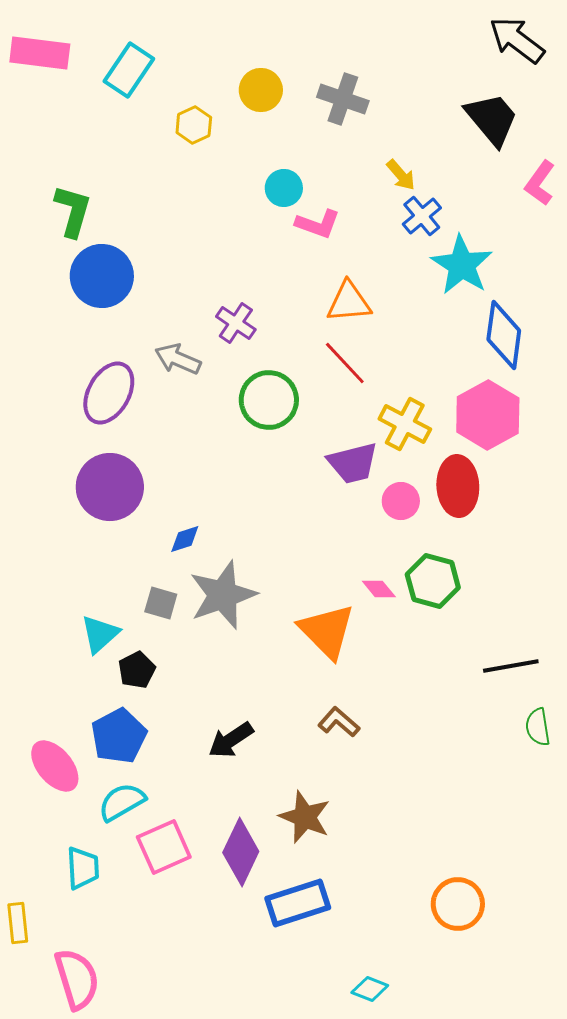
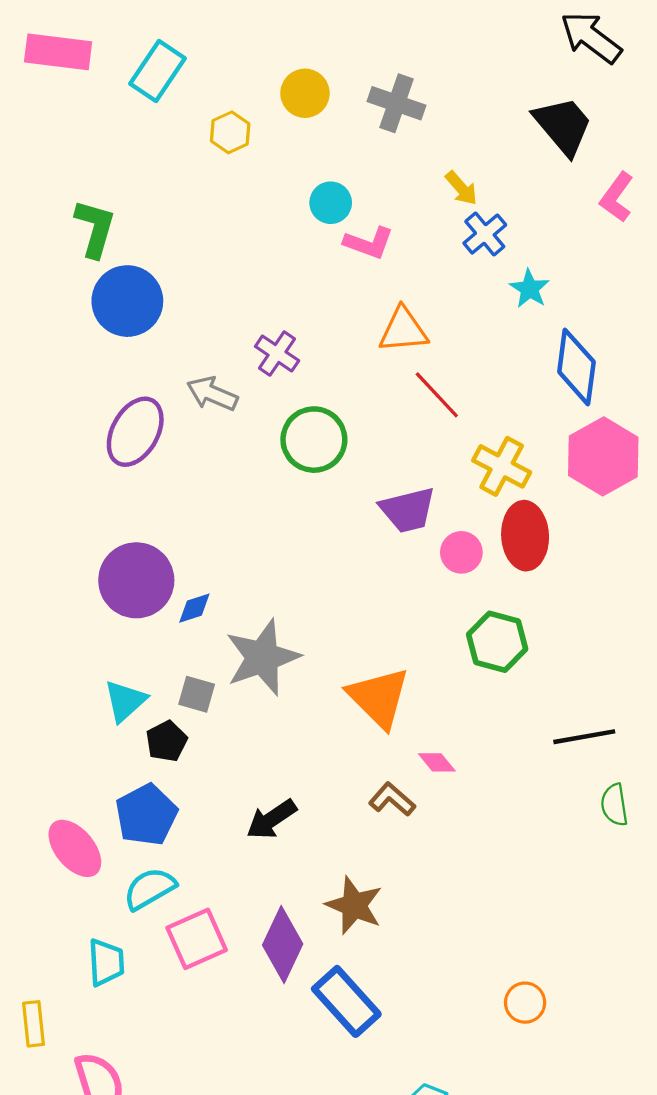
cyan star: (462, 265) -> (530, 289), size x0.6
red line: (345, 363) -> (437, 395), moved
pink hexagon: (488, 415) -> (603, 456), moved
yellow cross: (405, 424) -> (502, 466), moved
purple circle: (110, 487) -> (136, 580), moved
blue diamond: (185, 539) -> (194, 608), moved
pink diamond: (379, 589) -> (437, 762), moved
gray square: (161, 603) -> (197, 694), moved
blue rectangle: (298, 903) -> (346, 1001), turned 66
orange circle: (458, 904) -> (525, 1003), size x0.7

